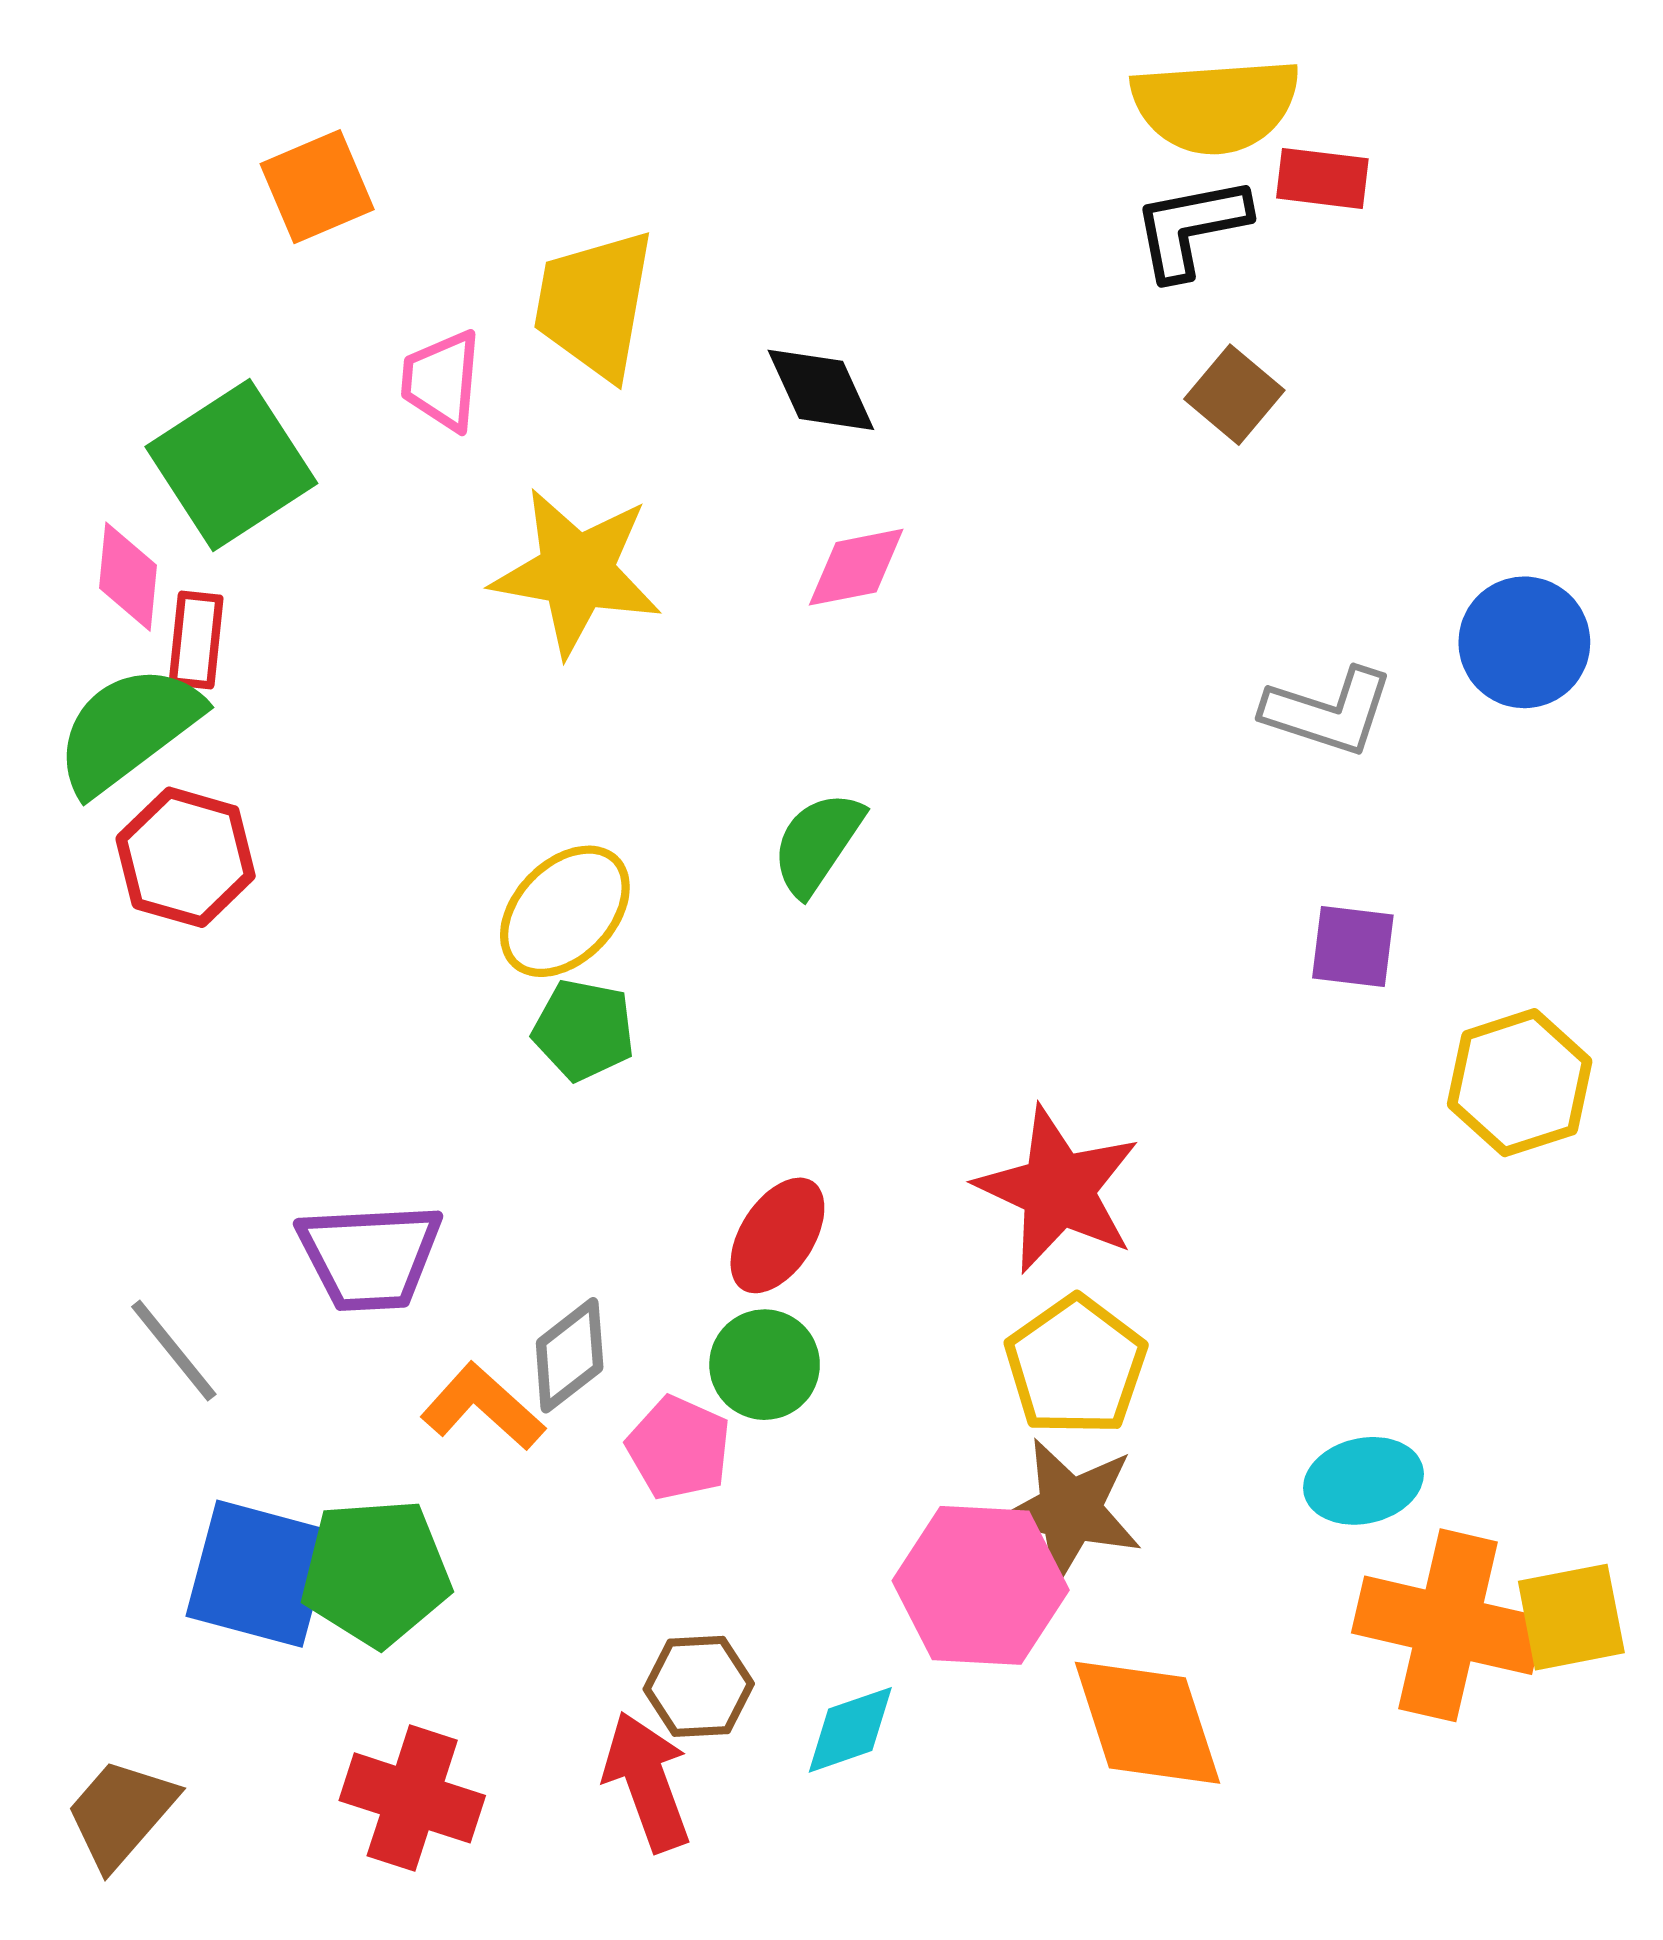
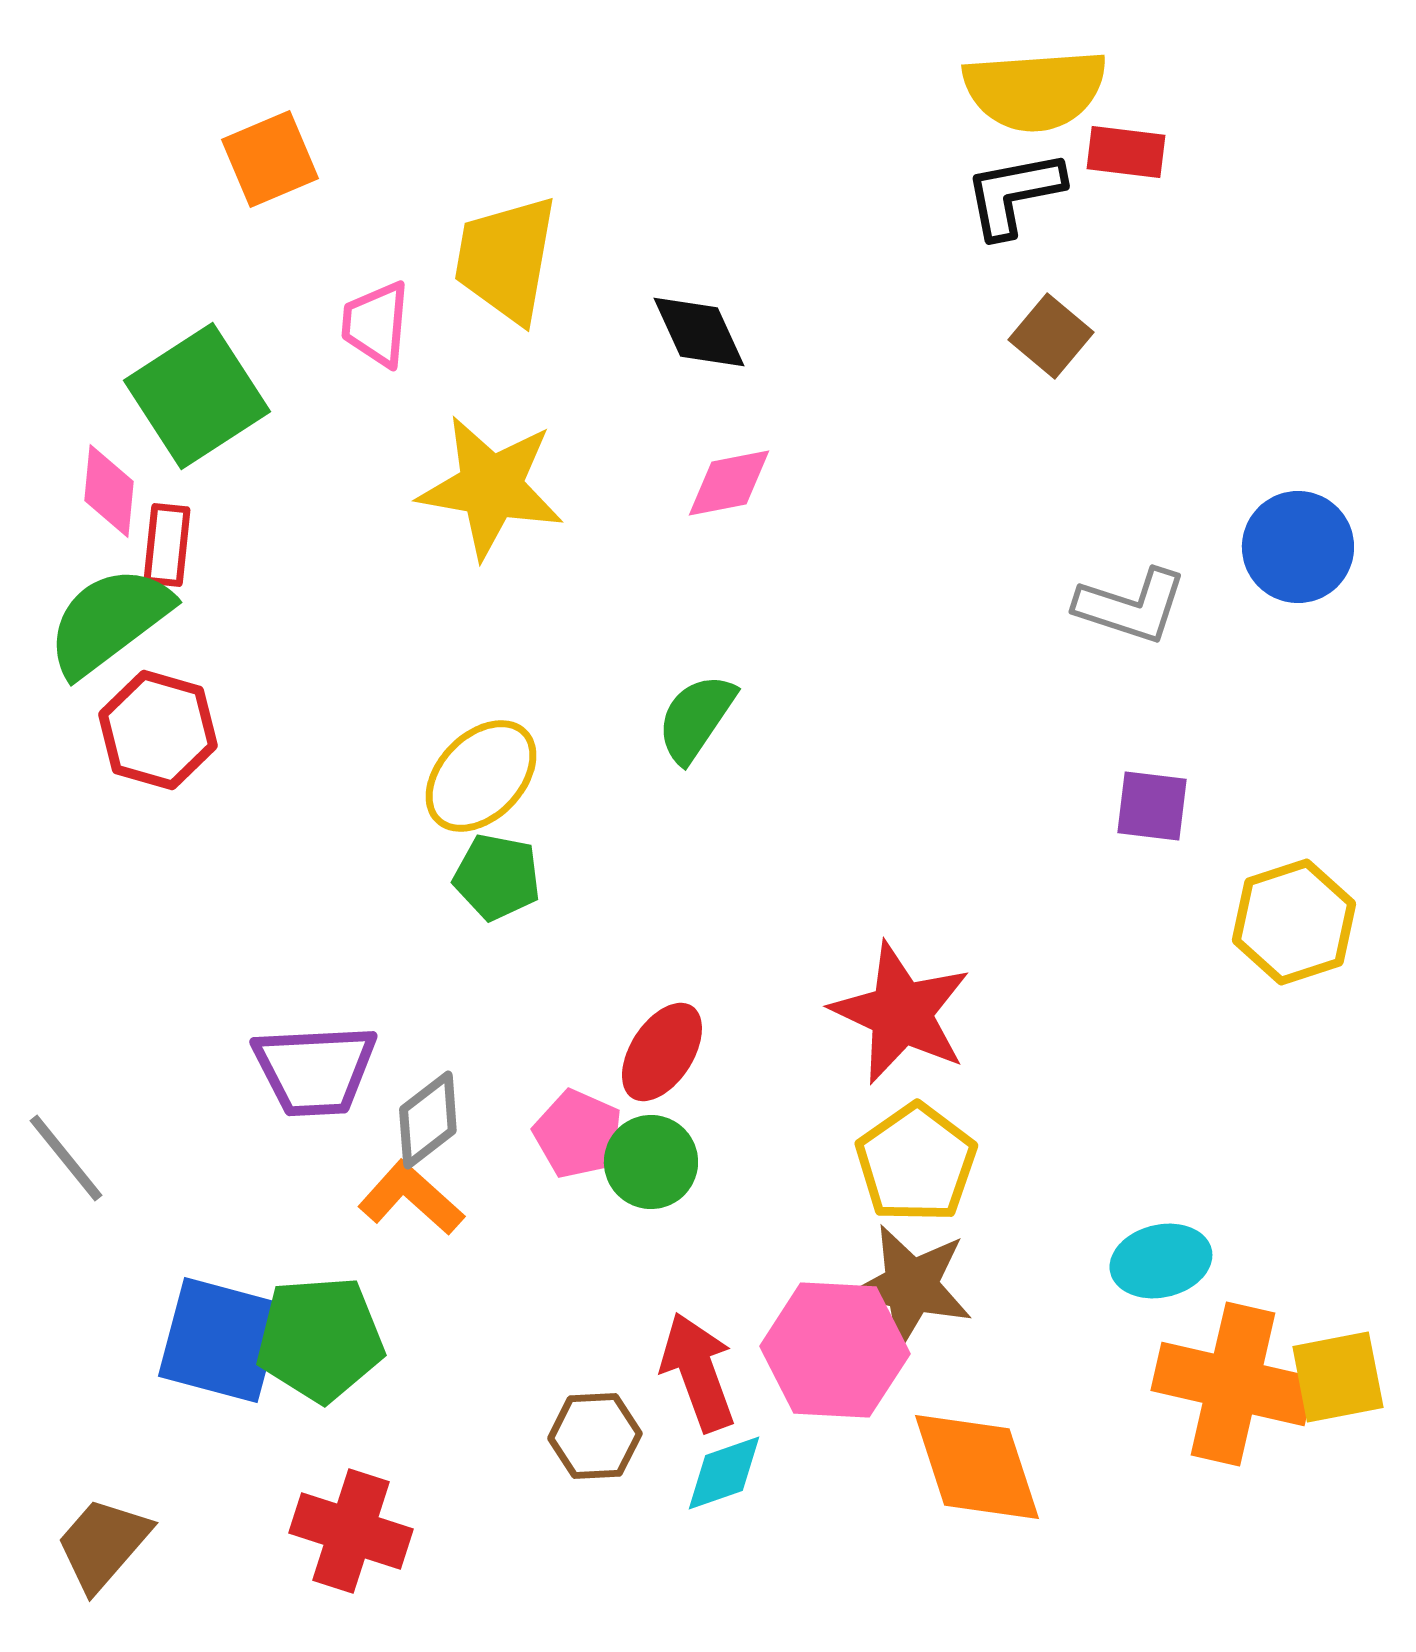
gray line: (174, 1351) -> (66, 1158), moved
gray diamond: (570, 1355) -> (428, 1120), moved
pink pentagon: (679, 1448) -> (578, 1134), moved
red arrow: (647, 1782) -> (698, 1372), moved

